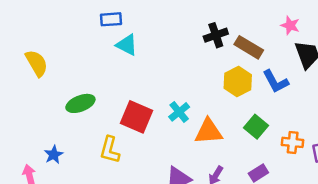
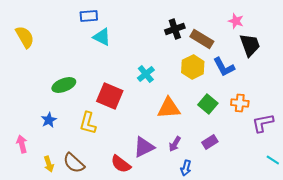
yellow semicircle: (37, 63) -> (25, 37), moved
cyan cross: (179, 112) -> (146, 74), moved
orange cross: (293, 142) -> (240, 103), moved
blue star: (54, 155) -> (49, 120), moved

